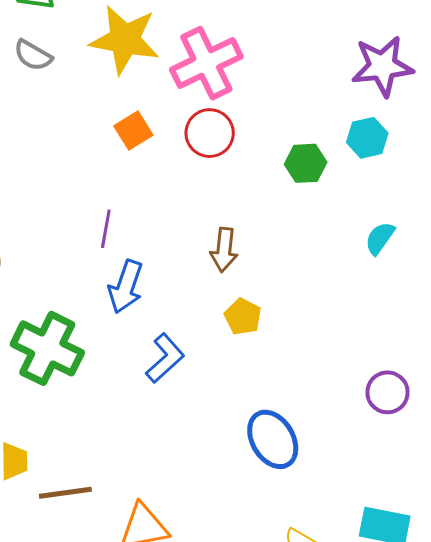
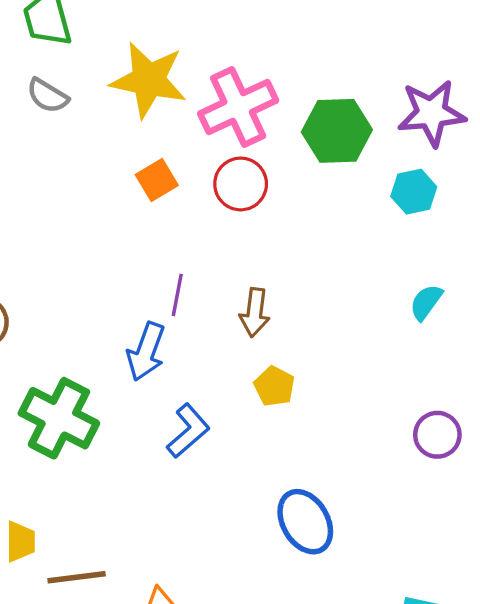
green hexagon: (306, 163) -> (337, 131), moved, size x1.5
purple line: (106, 229) -> (177, 295), moved
purple circle: (388, 392) -> (437, 435), moved

